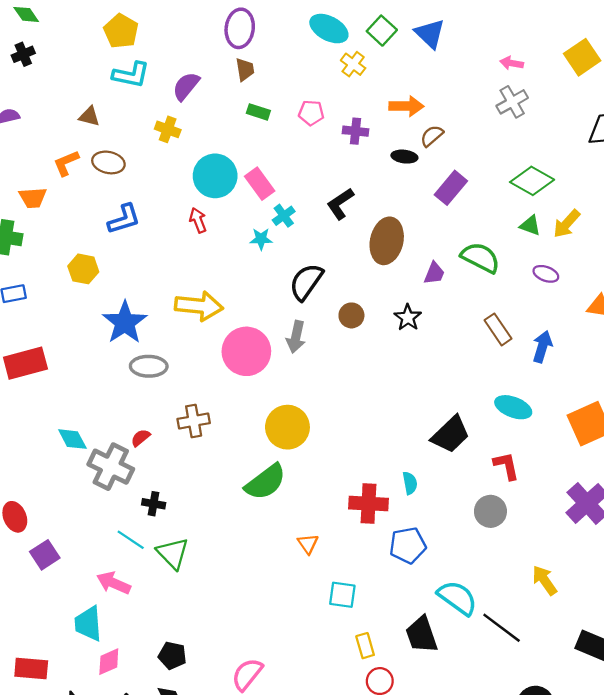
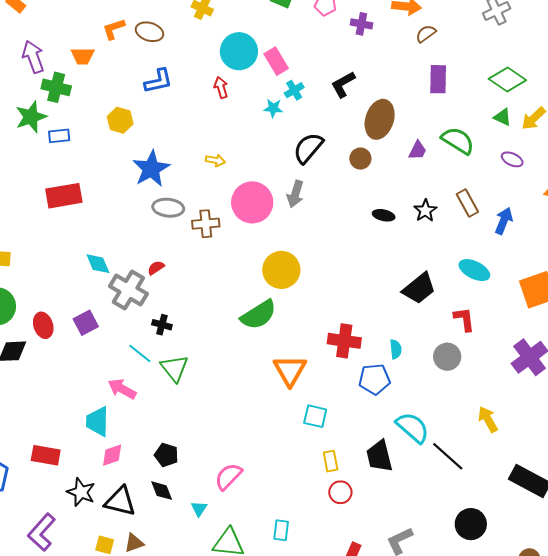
black ellipse: (404, 157) -> (384, 215), moved
purple rectangle: (451, 188) -> (438, 79), turned -44
yellow arrow: (199, 306) -> (215, 160), size x0.5
brown circle: (351, 315) -> (360, 159), moved
black star: (408, 317) -> (425, 211), moved
brown cross: (194, 421) -> (206, 224), moved
cyan semicircle: (410, 483) -> (396, 349), moved
orange triangle: (308, 544) -> (290, 370), size x1.8
purple square: (45, 555) -> (86, 323), moved

